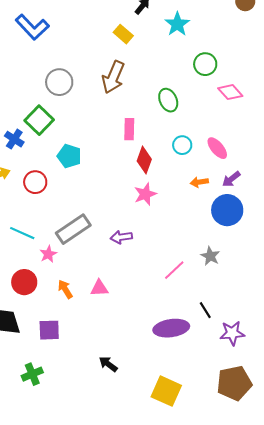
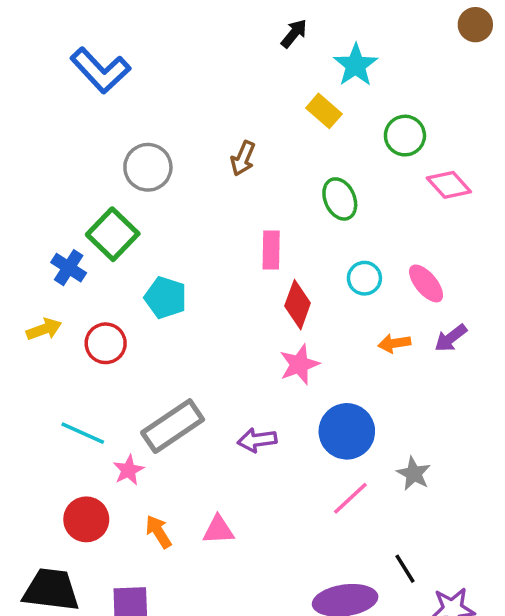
yellow rectangle: (123, 34) -> (324, 111), moved
brown arrow: (113, 77) -> (243, 158), size x0.6
blue circle: (227, 210) -> (347, 431), moved

